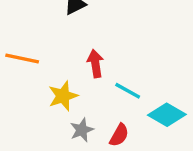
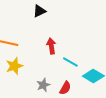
yellow star: (63, 96) -> (14, 66), moved

